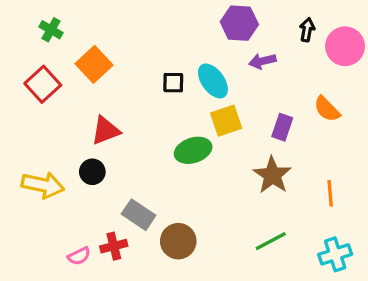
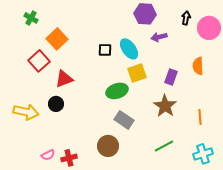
red square: (43, 84) -> (39, 61), moved
orange semicircle: (327, 109) -> (198, 66), turned 42
gray rectangle: (139, 215) -> (124, 120), moved
red cross: (114, 246) -> (69, 158), moved

